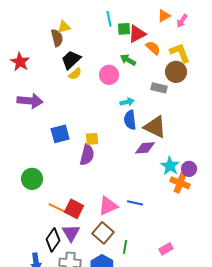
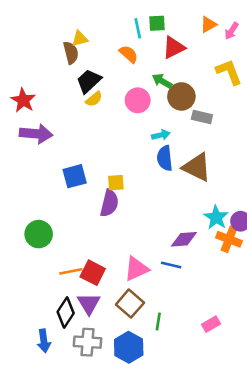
green square: (124, 29) -> (157, 23), moved
orange semicircle: (153, 48) -> (129, 54), moved
red star: (20, 62) -> (23, 100), moved
brown circle: (176, 72) -> (181, 96), moved
purple diamond: (145, 148) -> (184, 239), moved
orange line: (57, 208) -> (71, 271), turned -36

